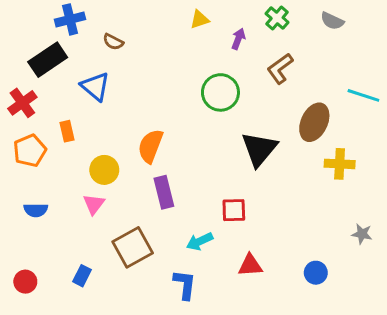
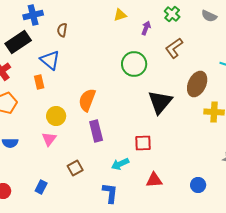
brown semicircle: (113, 42) -> (62, 30), turned 72
orange rectangle: (67, 131) -> (39, 82), moved
brown square: (133, 247) -> (75, 168), size x0.6

